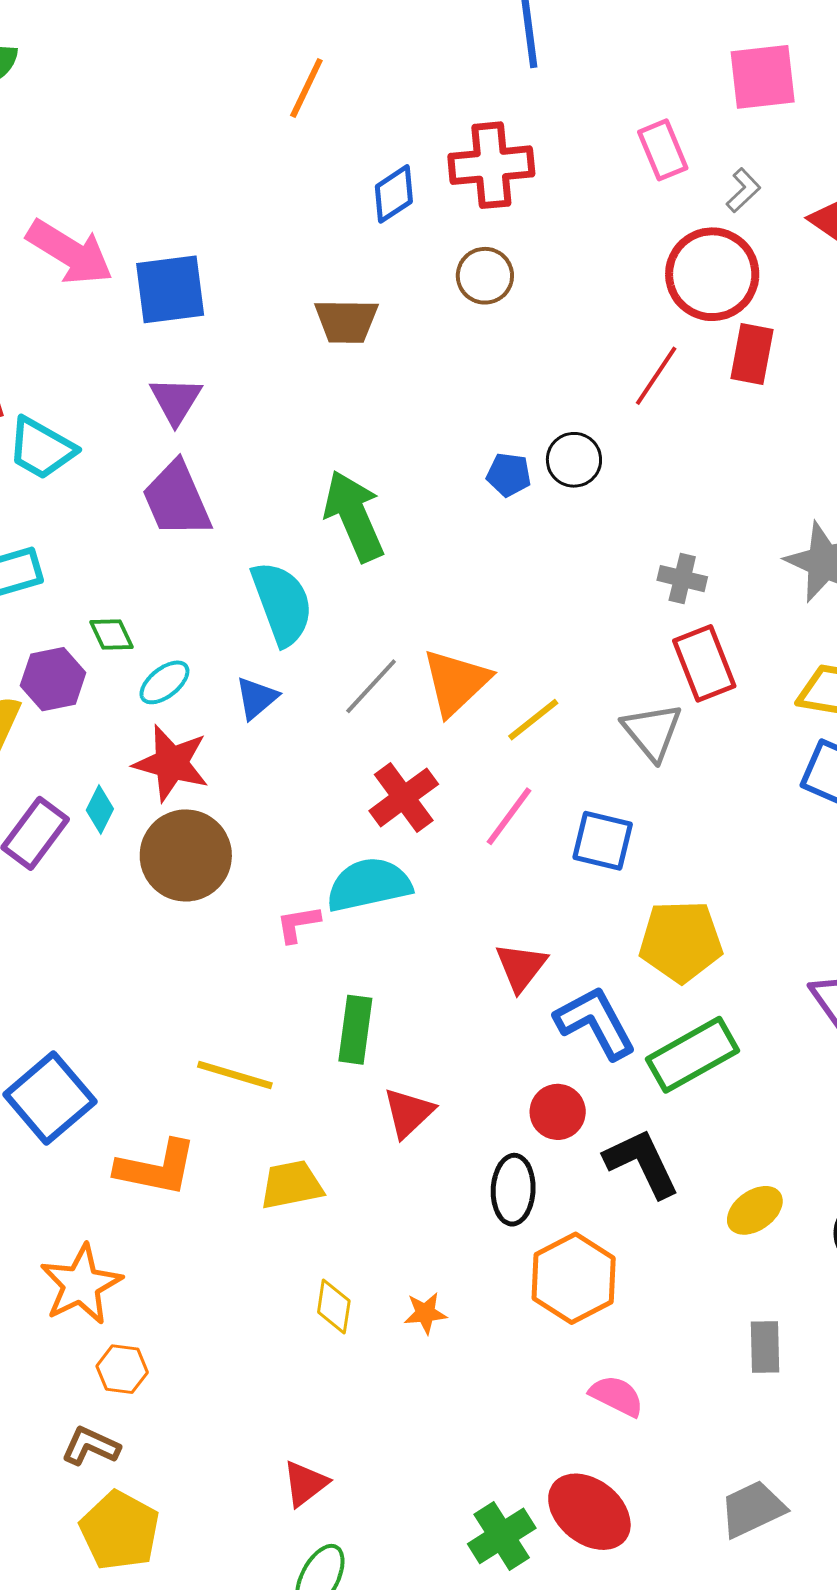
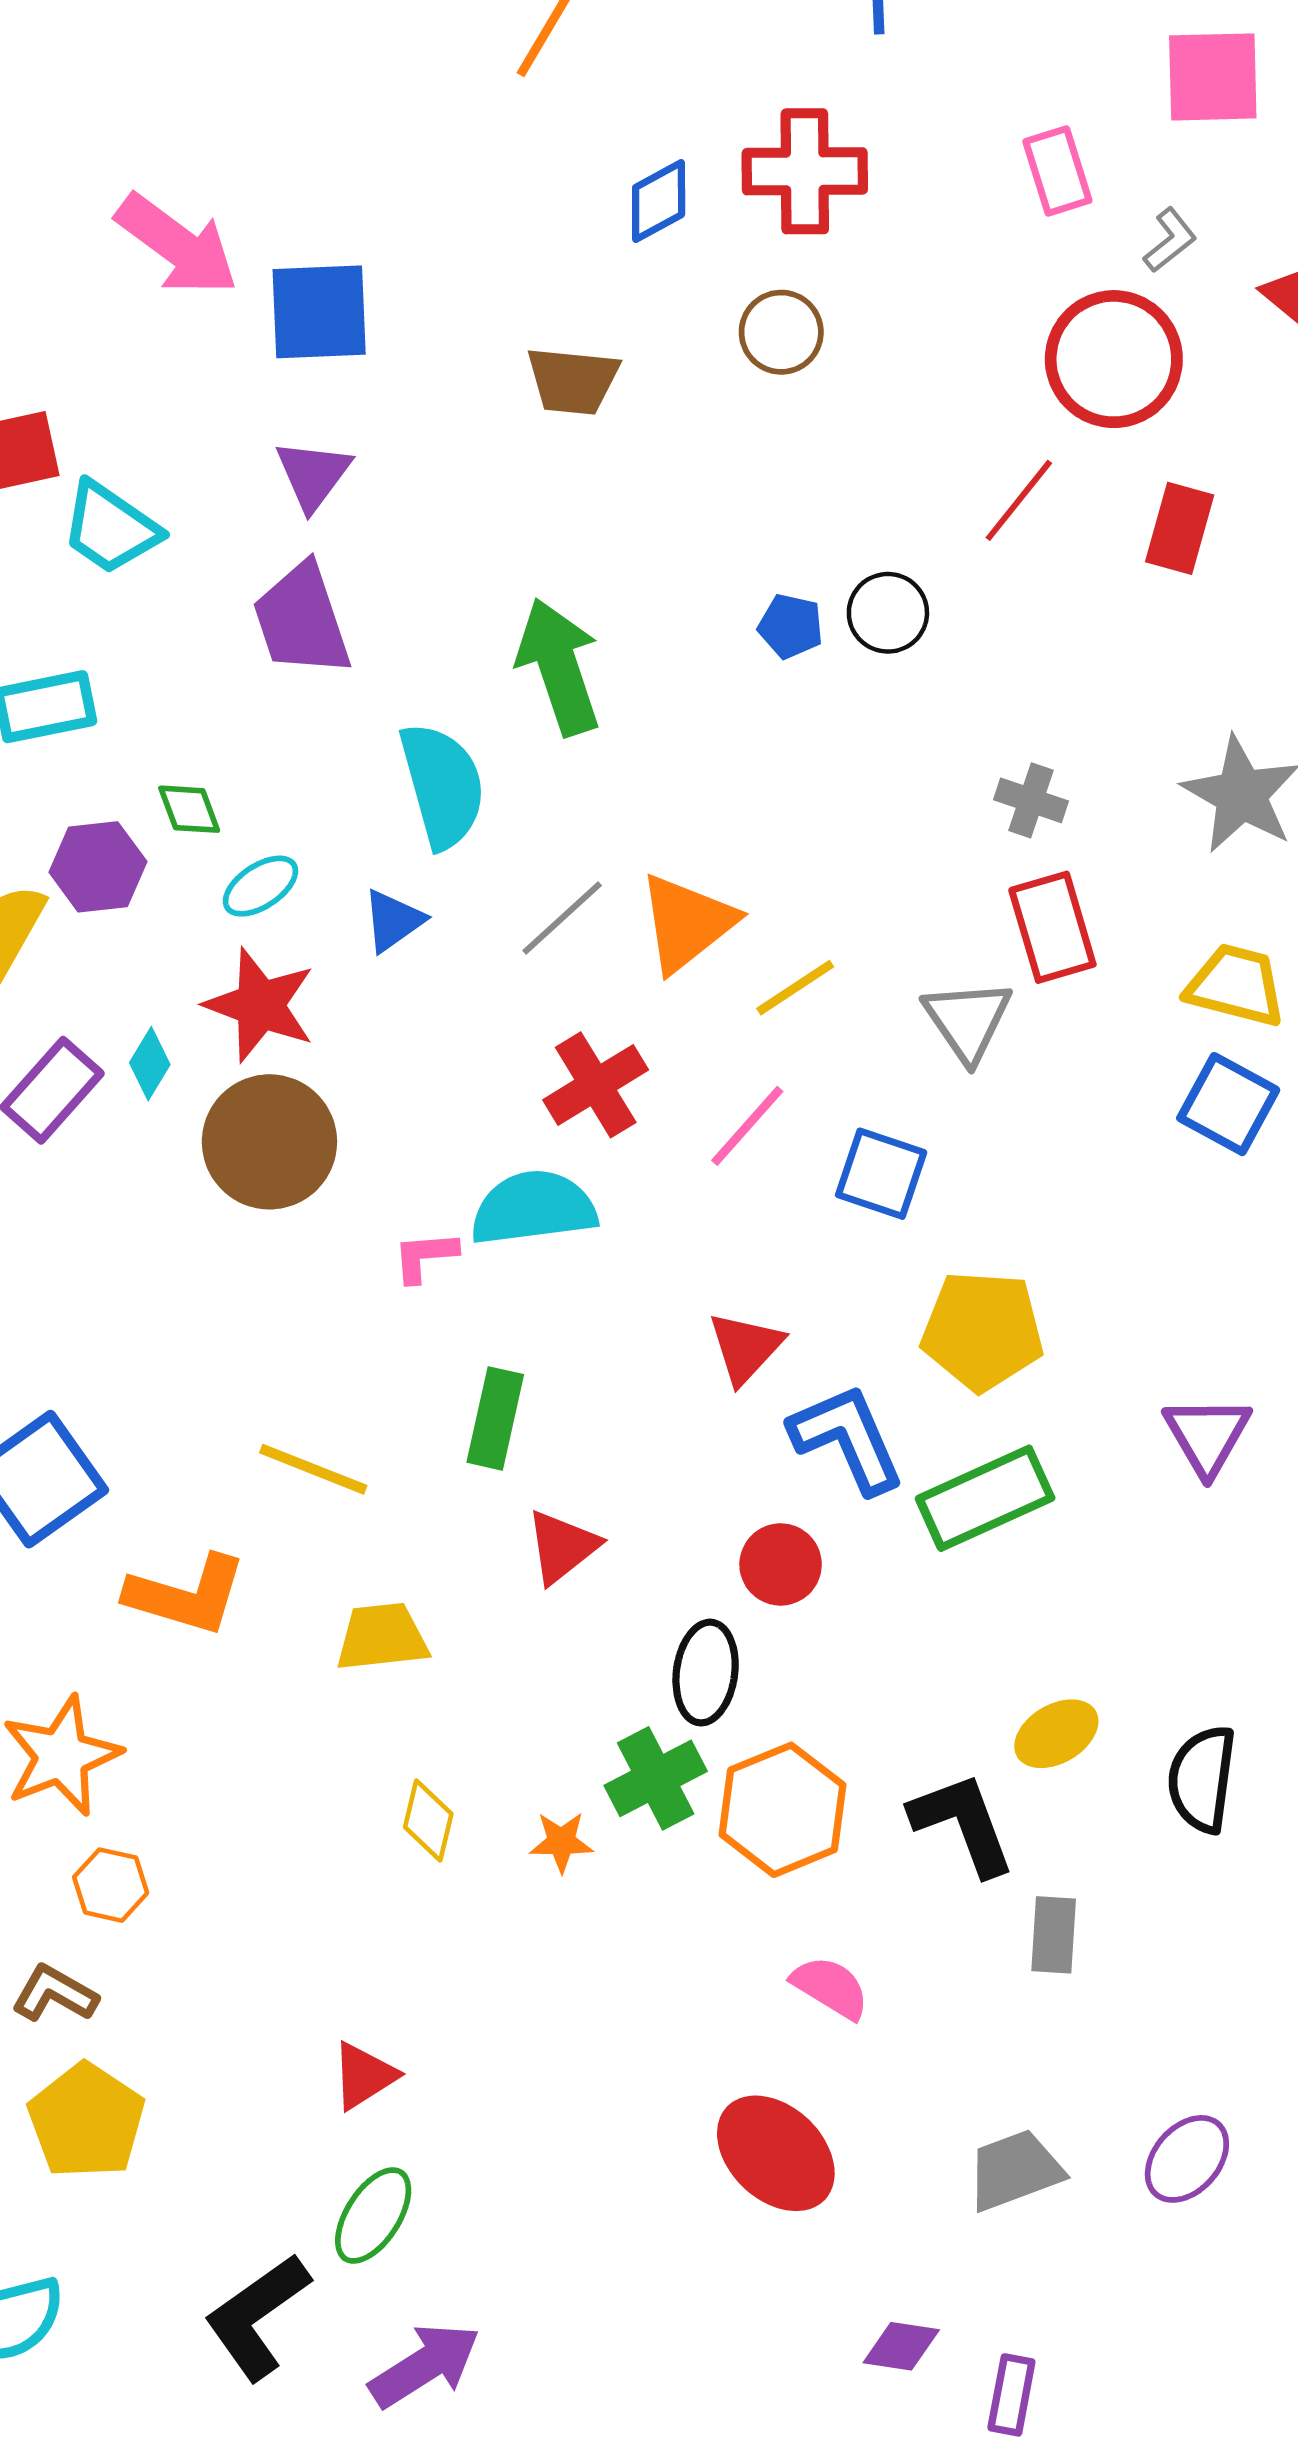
red rectangle: (752, 354) -> (1180, 528), moved
black L-shape: (642, 1163) -> (963, 1824), moved
green cross: (502, 1536) -> (656, 1778), moved

